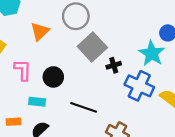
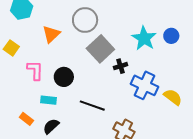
cyan star: (152, 53) -> (144, 38), moved
orange rectangle: (14, 122) -> (26, 119), turned 40

